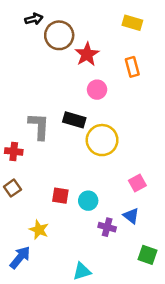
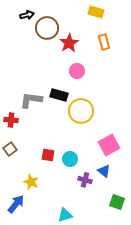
yellow rectangle: (132, 23) -> (96, 12), moved
orange rectangle: (132, 67) -> (104, 42), moved
gray L-shape: (39, 126) -> (31, 100), turned -85
pink square: (137, 183) -> (109, 145), size x1.5

